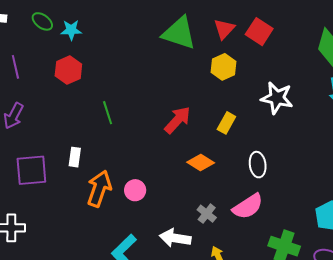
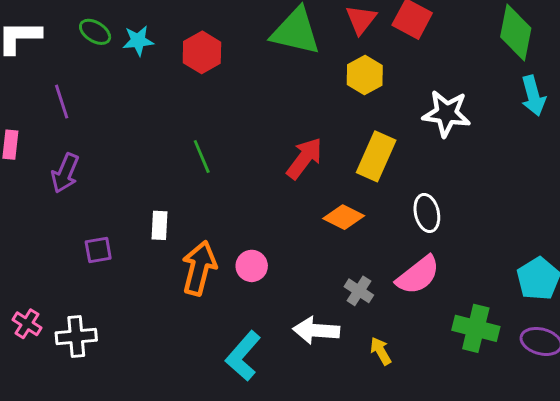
red hexagon: (68, 70) -> (202, 52), moved
yellow rectangle: (226, 123) -> (376, 156), size x1.5
purple square: (31, 170) -> (98, 250), size x0.6

